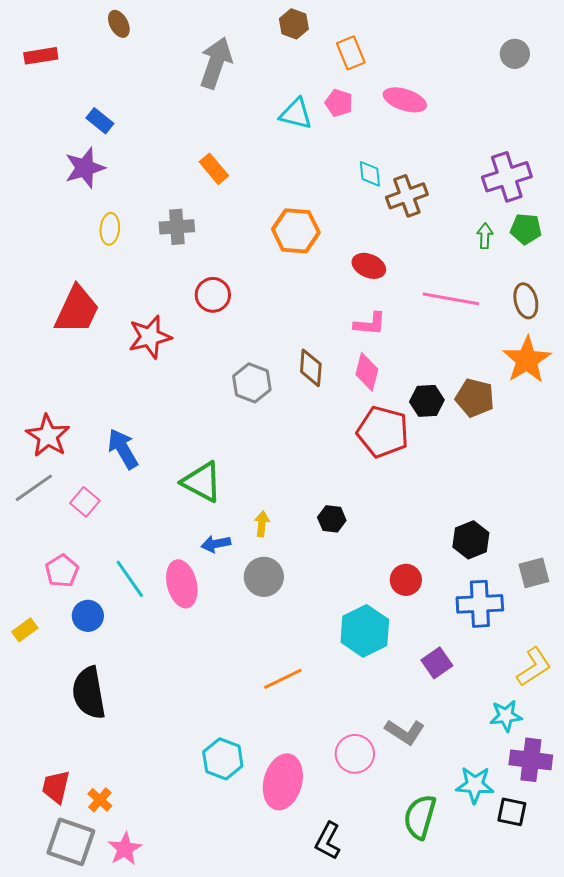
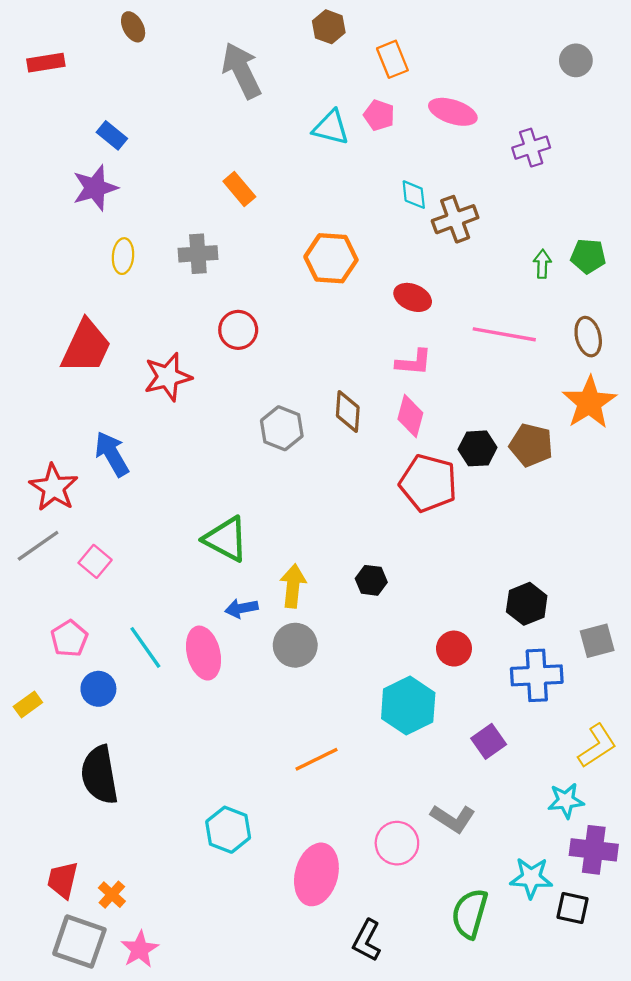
gray arrow: (216, 63) -> (242, 70), turned -45
purple cross: (507, 177) -> (531, 148), moved, size x0.7
blue arrow: (123, 449) -> (112, 454), moved
yellow arrow: (262, 524) -> (293, 586), size x1.5
cyan hexagon: (223, 759) -> (228, 830), moved

